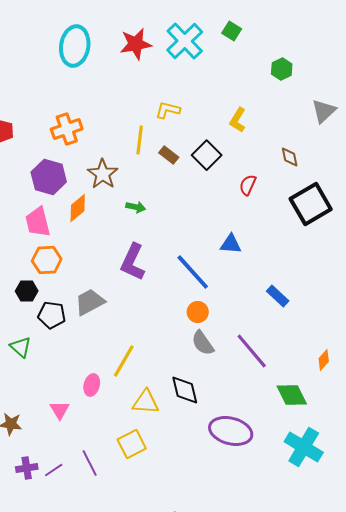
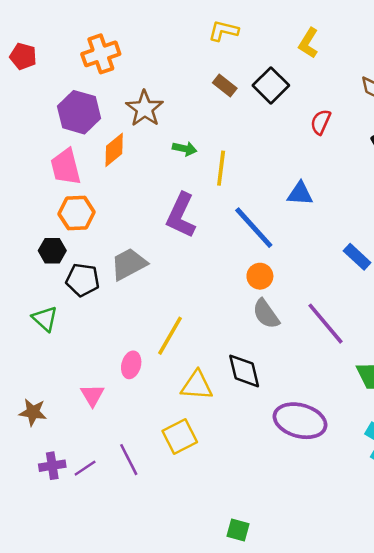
yellow line: (140, 140) -> (221, 168), moved

